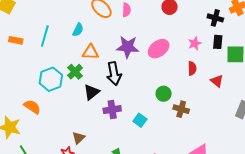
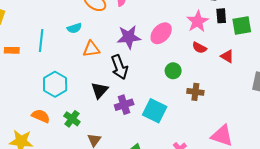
cyan semicircle: (78, 30) -> (74, 28), turned 56
pink star: (195, 43) -> (198, 21), size x1.5
red semicircle: (192, 68) -> (199, 48), turned 128
green cross: (75, 72) -> (72, 119), moved
green circle: (164, 94) -> (173, 71), moved
cyan square: (140, 120) -> (155, 111), size x1.6

